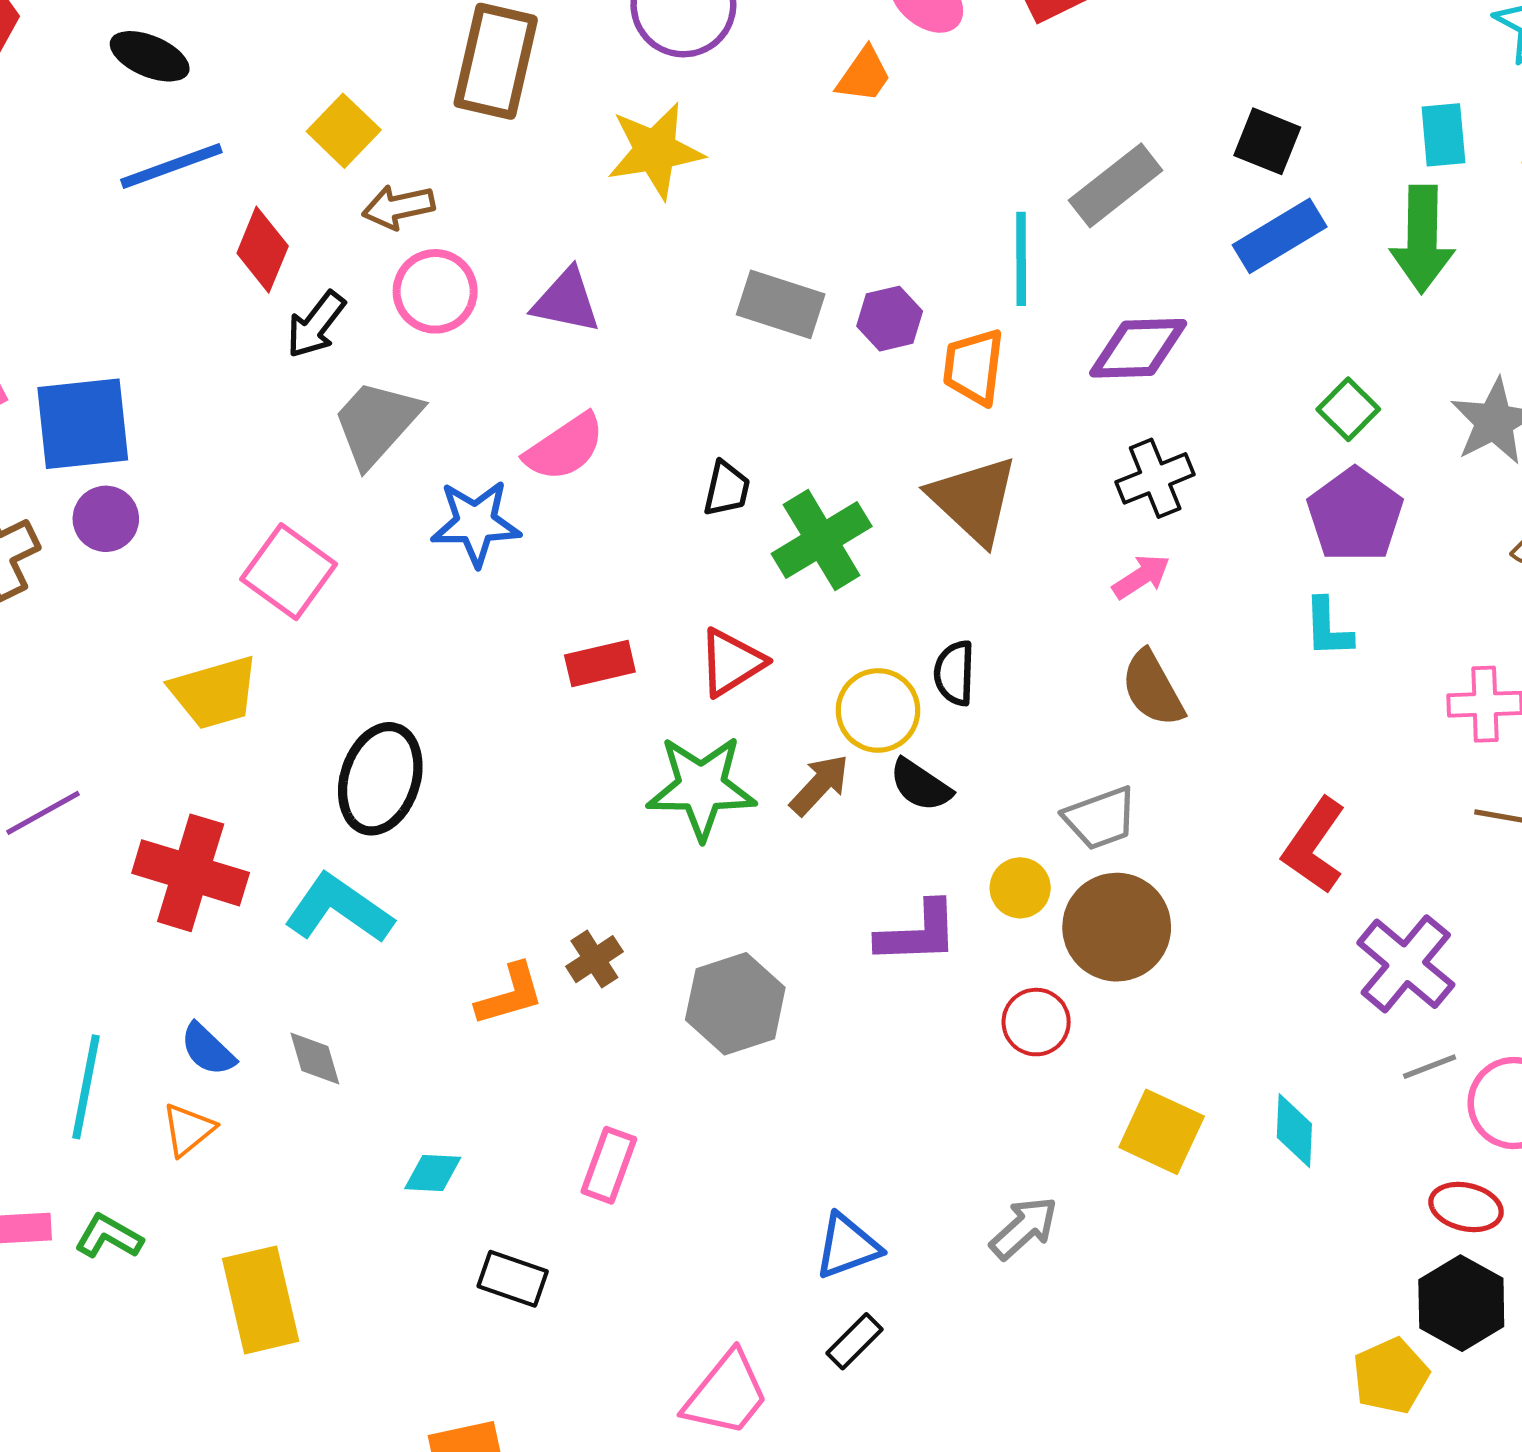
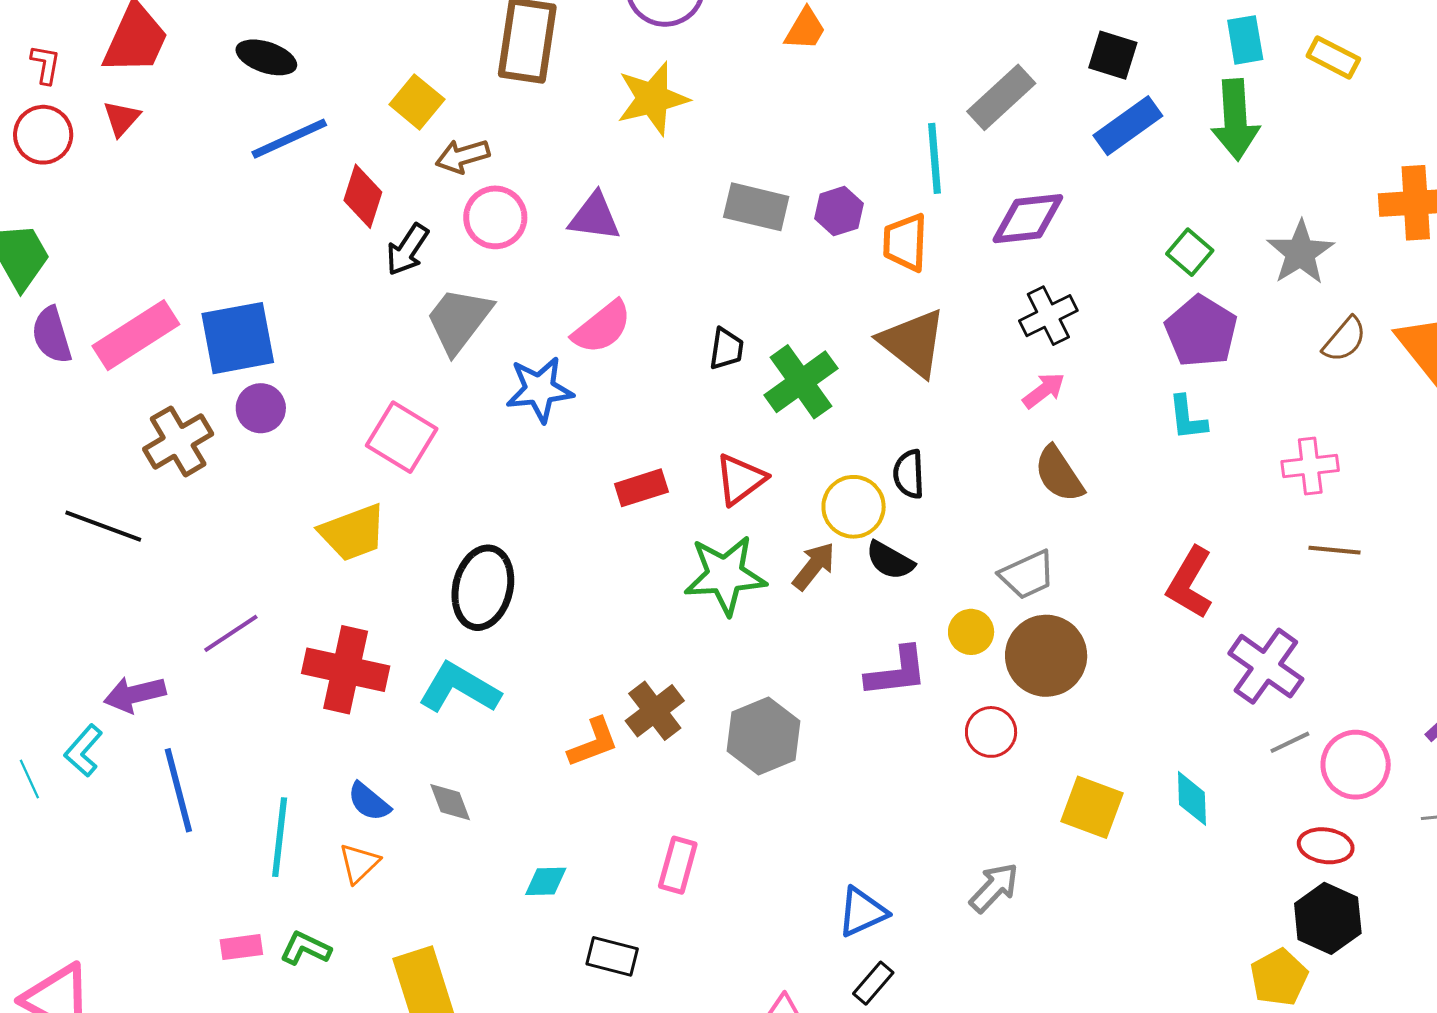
brown cross: (594, 959) -> (655, 711), size x1.4

